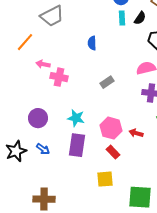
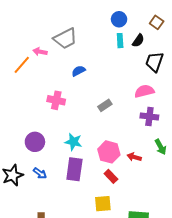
gray trapezoid: (52, 16) -> (65, 39), moved
blue semicircle: (92, 43) -> (78, 71), moved, turned 64
pink arrow: (43, 64) -> (40, 52), moved

